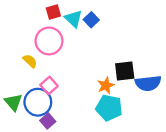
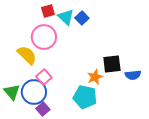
yellow semicircle: (30, 61) -> (27, 55), size x1.5
blue semicircle: (148, 83) -> (133, 75), size x0.7
cyan pentagon: (109, 108) -> (85, 97), moved

